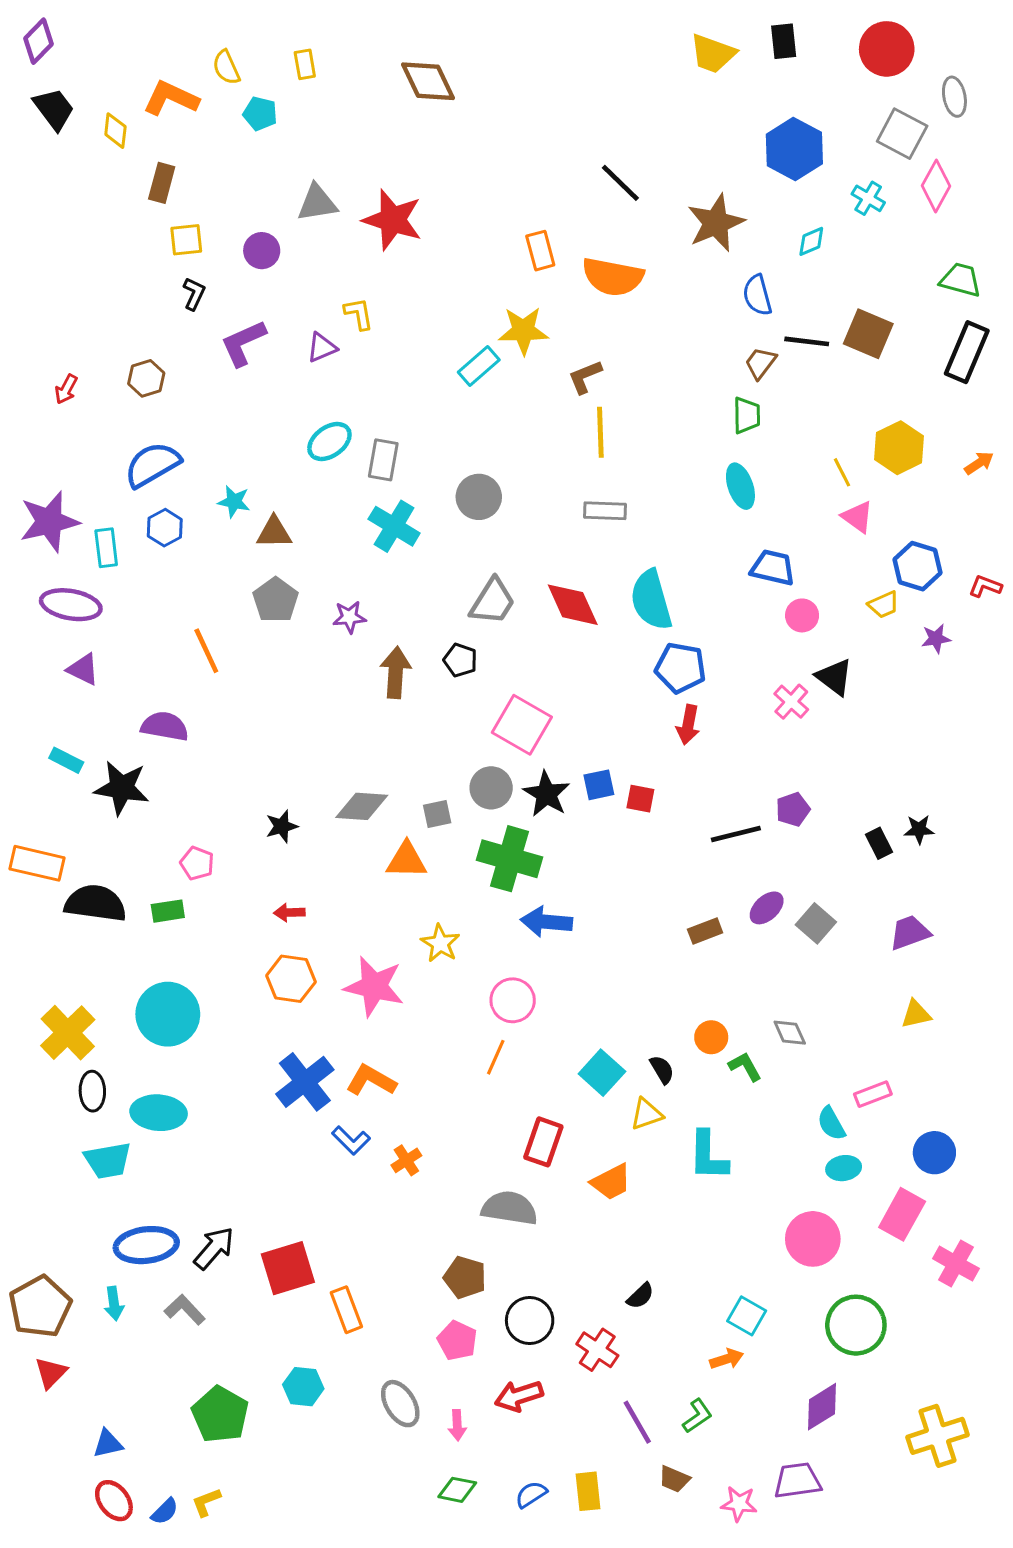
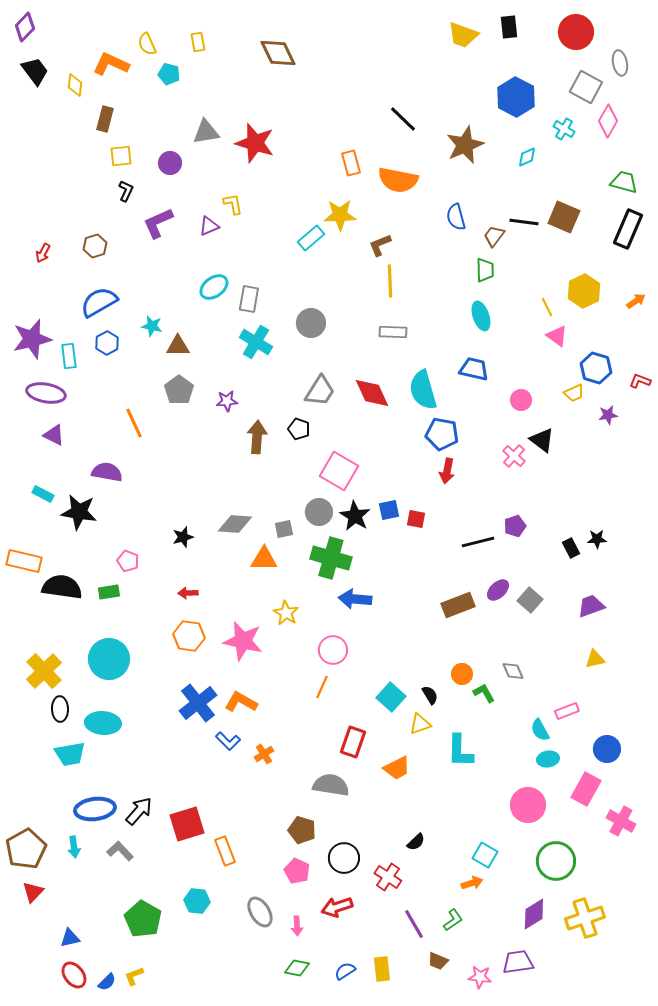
blue semicircle: (757, 295) -> (456, 217), moved
blue trapezoid: (773, 568) -> (474, 369), moved
brown rectangle: (705, 931) -> (458, 605), size x1.5
yellow cross: (938, 1436) -> (585, 918), moved

